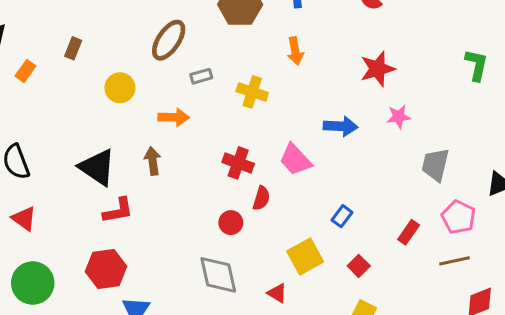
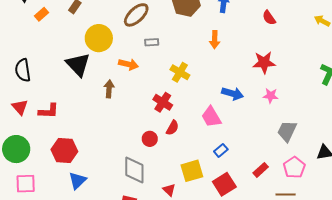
yellow circle: (120, 88) -> (99, 38), size x1.4
yellow cross: (252, 92) -> (180, 72), moved
pink trapezoid: (295, 160) -> (211, 117), moved
black triangle: (97, 167) -> (78, 65), moved
red L-shape: (118, 211) -> (49, 111), moved
red square: (359, 266) -> (224, 184), size x1.6

